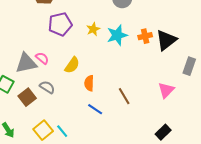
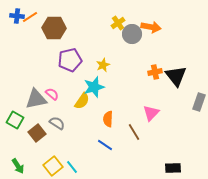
cyan star: (117, 35) -> (94, 87), moved
black triangle: (166, 40) -> (176, 76), turned -30
orange semicircle: (89, 83) -> (108, 119), moved
pink triangle: (166, 90) -> (151, 113), moved
black rectangle: (163, 132) -> (173, 168), turned 42

